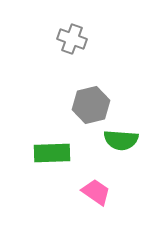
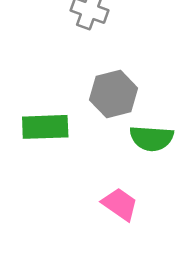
green rectangle: (52, 153) -> (45, 127), moved

